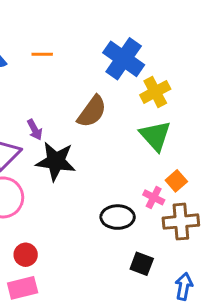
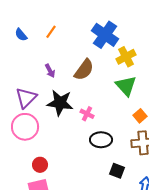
orange line: (42, 54) -> (51, 32), turned -56
purple arrow: (35, 130) -> (50, 71), moved
pink cross: (154, 197) -> (87, 114), moved

